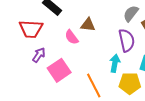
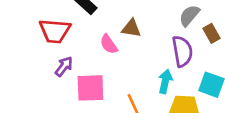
pink square: (59, 70) -> (90, 88), turned 30

